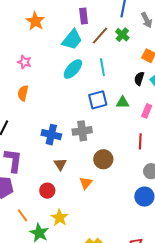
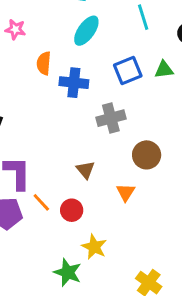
cyan line: (102, 67) -> (143, 17), moved
orange semicircle: (23, 93) -> (44, 63), moved
blue cross: (51, 135) -> (74, 83), moved
orange line: (23, 215) -> (41, 202), moved

